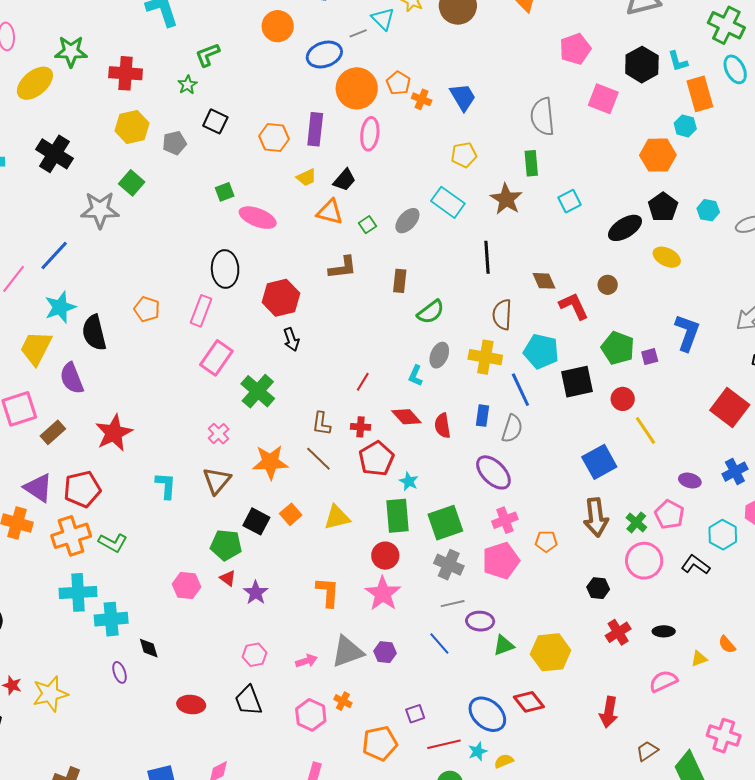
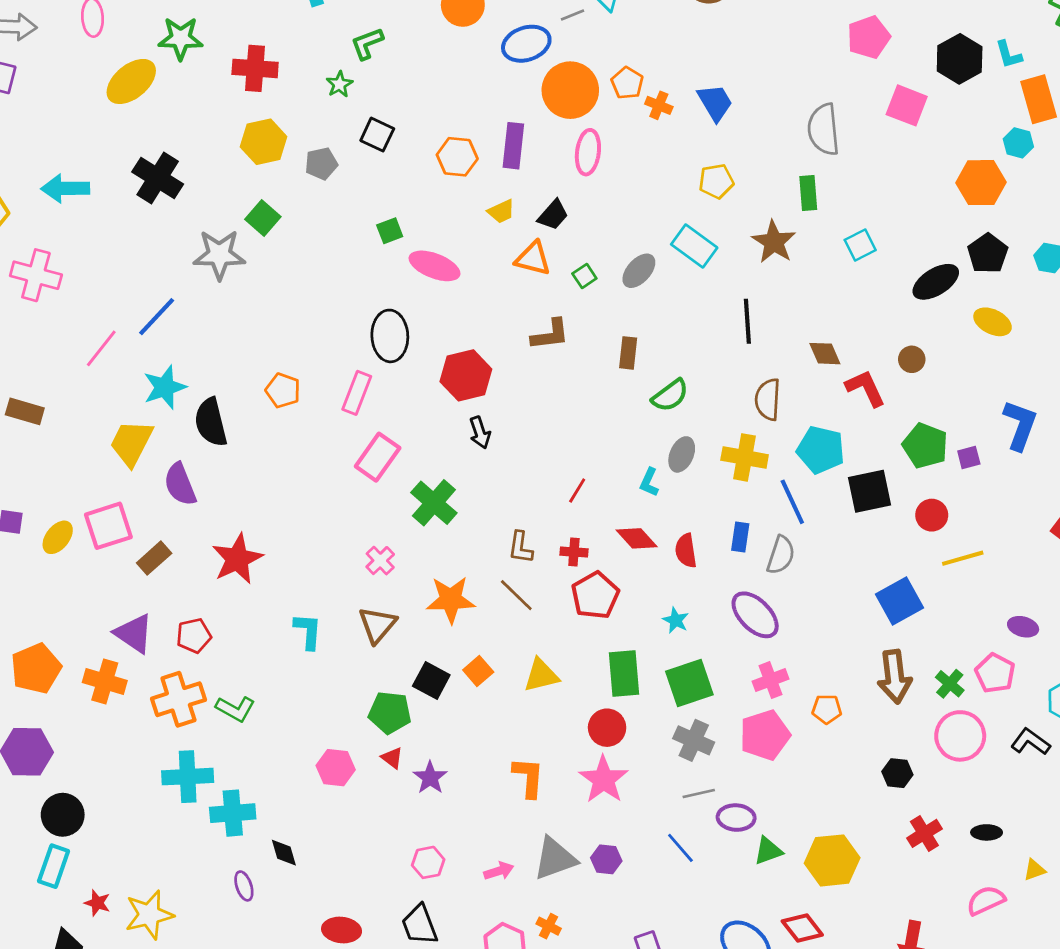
yellow line: (645, 430) -> (963, 558), turned -72
cyan star: (409, 481) -> (676, 620), moved
red pentagon: (82, 489) -> (194, 636), size x0.7

